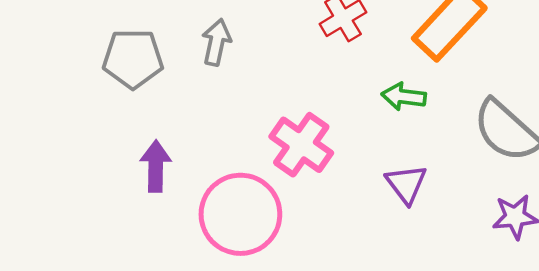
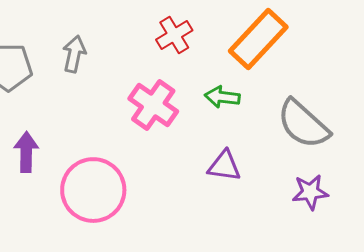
pink cross: (301, 145) -> (153, 105), moved
purple triangle: (406, 184) -> (224, 166), turned -45

